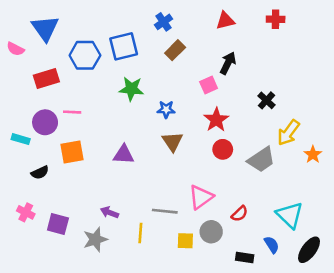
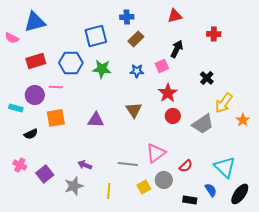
red cross: (276, 19) -> (214, 34), moved
blue cross: (164, 22) -> (127, 17), turned 32
blue triangle: (45, 28) -> (35, 22), turned 50
blue hexagon: (85, 55) -> (71, 63), moved
blue star: (166, 109) -> (137, 71), moved
purple square: (58, 224) -> (45, 174), turned 36
yellow line: (140, 233) -> (109, 191), moved
yellow square: (185, 241) -> (144, 187), turned -32

